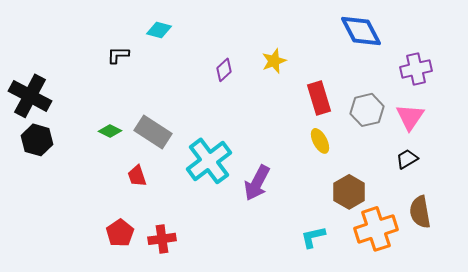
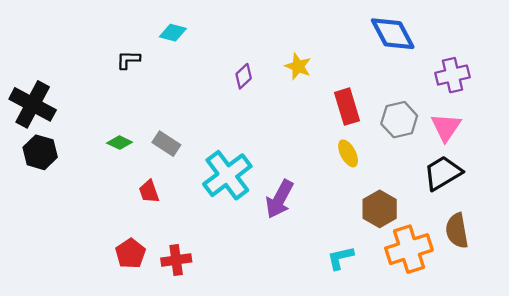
yellow star: (274, 61) -> (298, 66), turned -30
gray rectangle: (153, 132) -> (166, 144), size x0.7
black trapezoid: (407, 159) -> (443, 173), size x1.6

